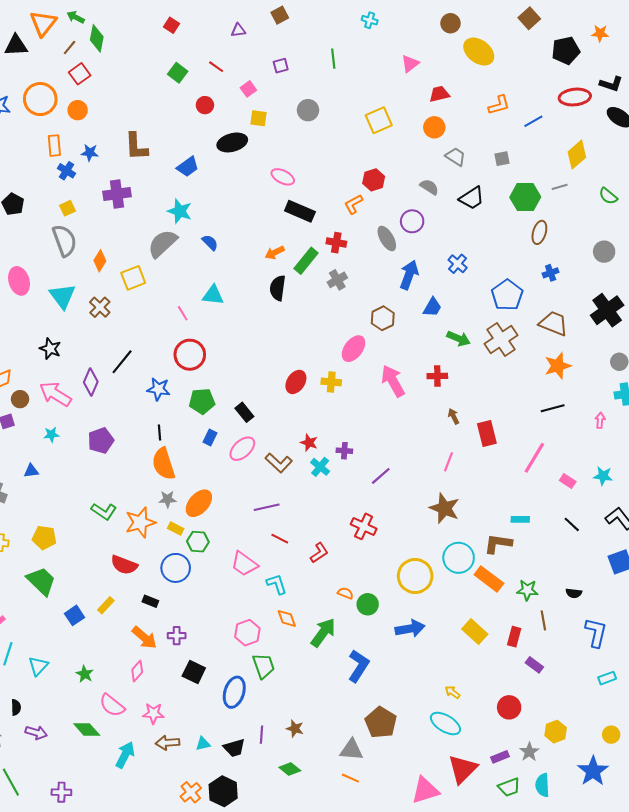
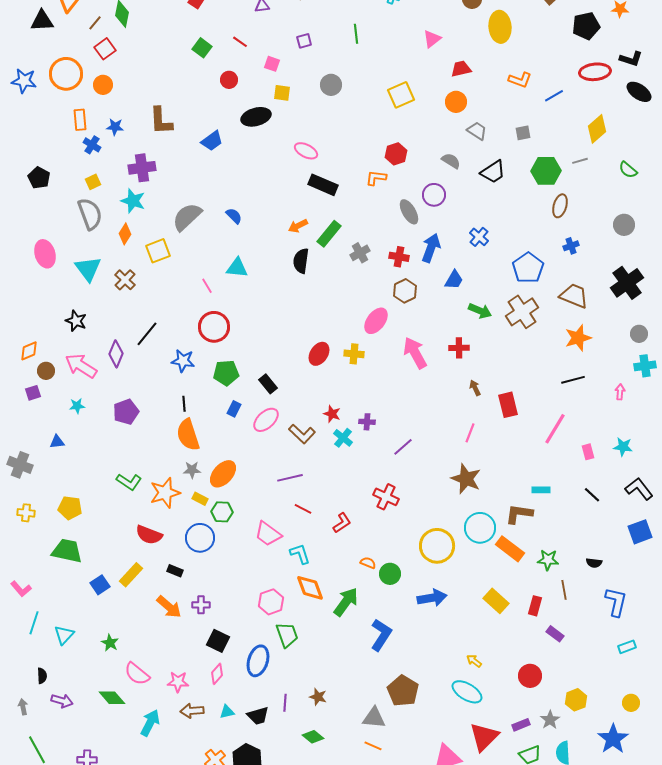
yellow ellipse: (479, 52) -> (500, 27), turned 48
pink square: (248, 89) -> (272, 64), turned -35
orange L-shape: (499, 105) -> (520, 80), turned 35
orange L-shape: (353, 204) -> (376, 178), turned 35
cyan star: (180, 211) -> (133, 201), moved
red cross: (336, 243) -> (399, 257), moved
pink rectangle: (568, 481) -> (588, 452), turned 42
green trapezoid: (41, 581) -> (67, 551), turned -32
yellow rectangle: (106, 605) -> (131, 575), size x1.4
orange diamond: (287, 618) -> (310, 588), size x1.4
pink diamond: (137, 671) -> (217, 674), moved

